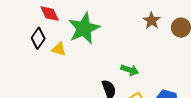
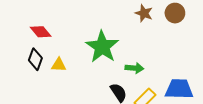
green star: (84, 28) -> (102, 47), moved

